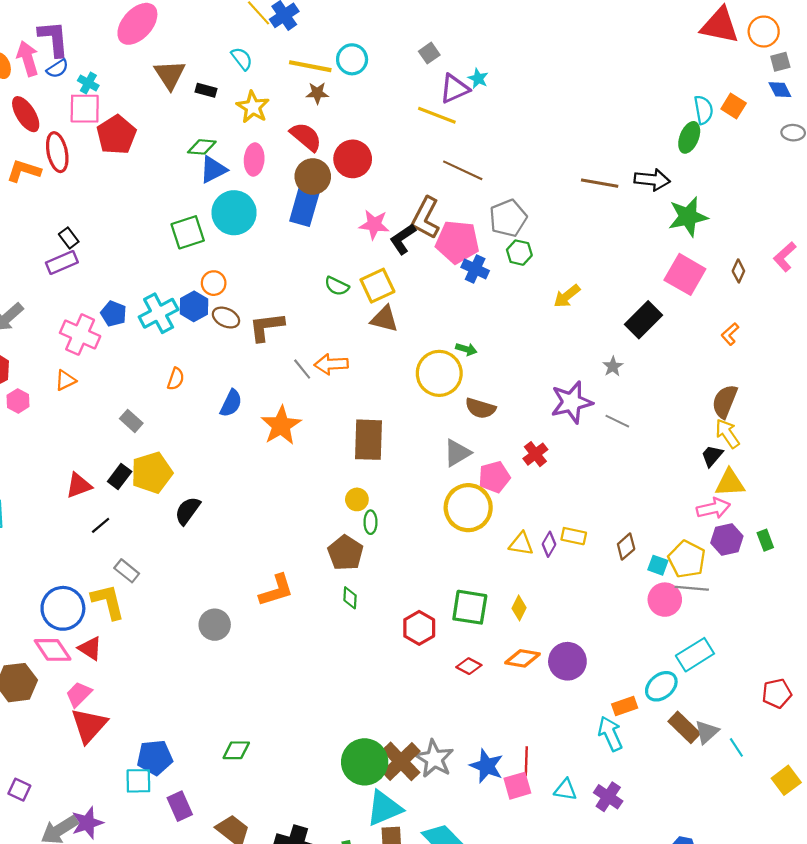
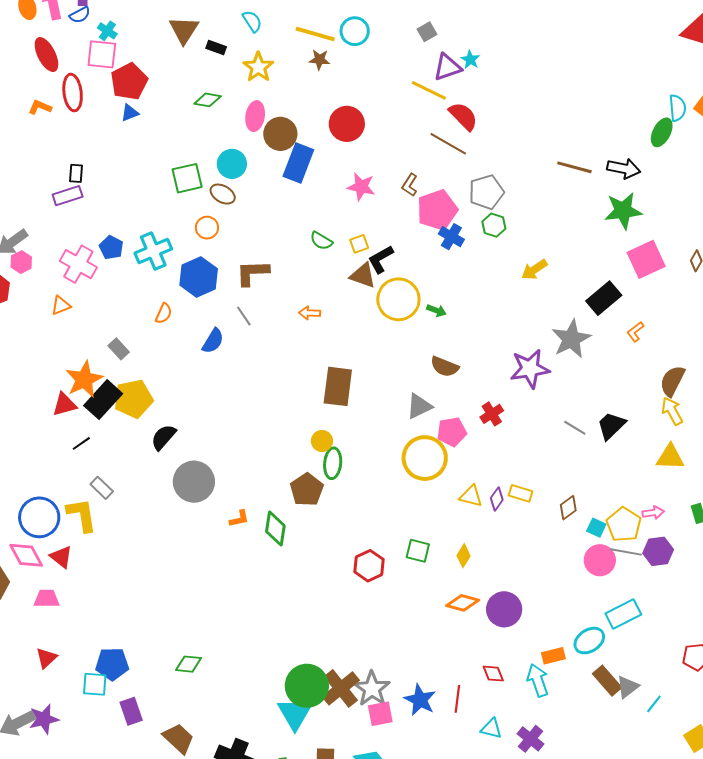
red semicircle: (306, 137) -> (463, 116), moved
blue triangle: (213, 170) -> (130, 113), moved, size x0.7
orange L-shape: (24, 171) -> (40, 107), size x0.7
brown circle: (313, 176) -> (280, 134), moved
cyan circle: (234, 213) -> (232, 164), size x0.7
green star: (688, 217) -> (623, 211), moved
brown L-shape: (426, 218) -> (410, 185), size x0.6
black rectangle: (69, 238) -> (76, 173), turned 36
black L-shape: (403, 239) -> (381, 259), moved
pink pentagon: (457, 242) -> (437, 210), turned -30
pink square: (685, 274) -> (646, 259), turned 30
yellow square: (377, 286) -> (359, 244), size x0.6
blue hexagon: (194, 306) -> (199, 277), moved, size x1.4
brown ellipse: (226, 318) -> (223, 194), moved
orange L-shape: (730, 334) -> (635, 332), moved
orange arrow: (331, 364) -> (309, 313), size x0.7
gray star: (613, 366) -> (571, 339), size x2.0
gray line: (302, 369) -> (244, 316), moved
yellow circle: (439, 373) -> (398, 299), moved
pink hexagon: (18, 401) -> (21, 262), moved
gray line: (617, 421) -> (575, 428), moved
orange star: (281, 425) -> (84, 379), moved
black trapezoid: (712, 456) -> (611, 426), moved, size x1.4
black rectangle: (120, 476) -> (103, 400), size x1.6
pink arrow: (713, 508) -> (653, 513), moved, size x0.7
green ellipse: (370, 522) -> (333, 463), size x1.4
purple hexagon: (727, 540) -> (658, 551), moved
orange L-shape: (276, 590) -> (239, 519), size x0.6
green diamond: (350, 598) -> (275, 529), moved, size x1.6
green square: (470, 607) -> (418, 551), size x0.7
gray circle: (215, 625) -> (194, 482), moved, size x1.4
red diamond: (469, 666) -> (493, 674), moved, turned 35
pink trapezoid: (79, 694) -> (47, 599), turned 40
red triangle: (89, 725) -> (46, 658), moved, size x0.6
cyan line: (736, 747) -> (654, 704), turned 66
pink square: (517, 786) -> (380, 714), moved
cyan triangle: (384, 808) -> (295, 714), moved, turned -42

